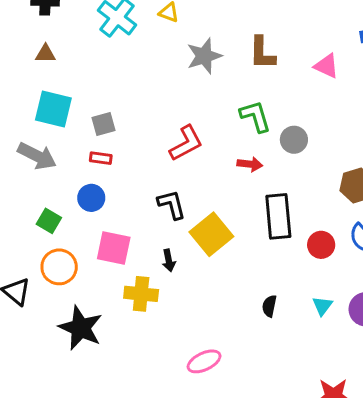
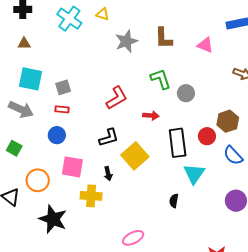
red arrow: (250, 164) -> (151, 116), moved
black L-shape: (172, 204) -> (109, 138), turned 90
green square: (49, 221) -> (14, 148), moved
red circle: (321, 245) -> (207, 136), moved
cyan triangle: (322, 306) -> (194, 174), moved, size x1.6

